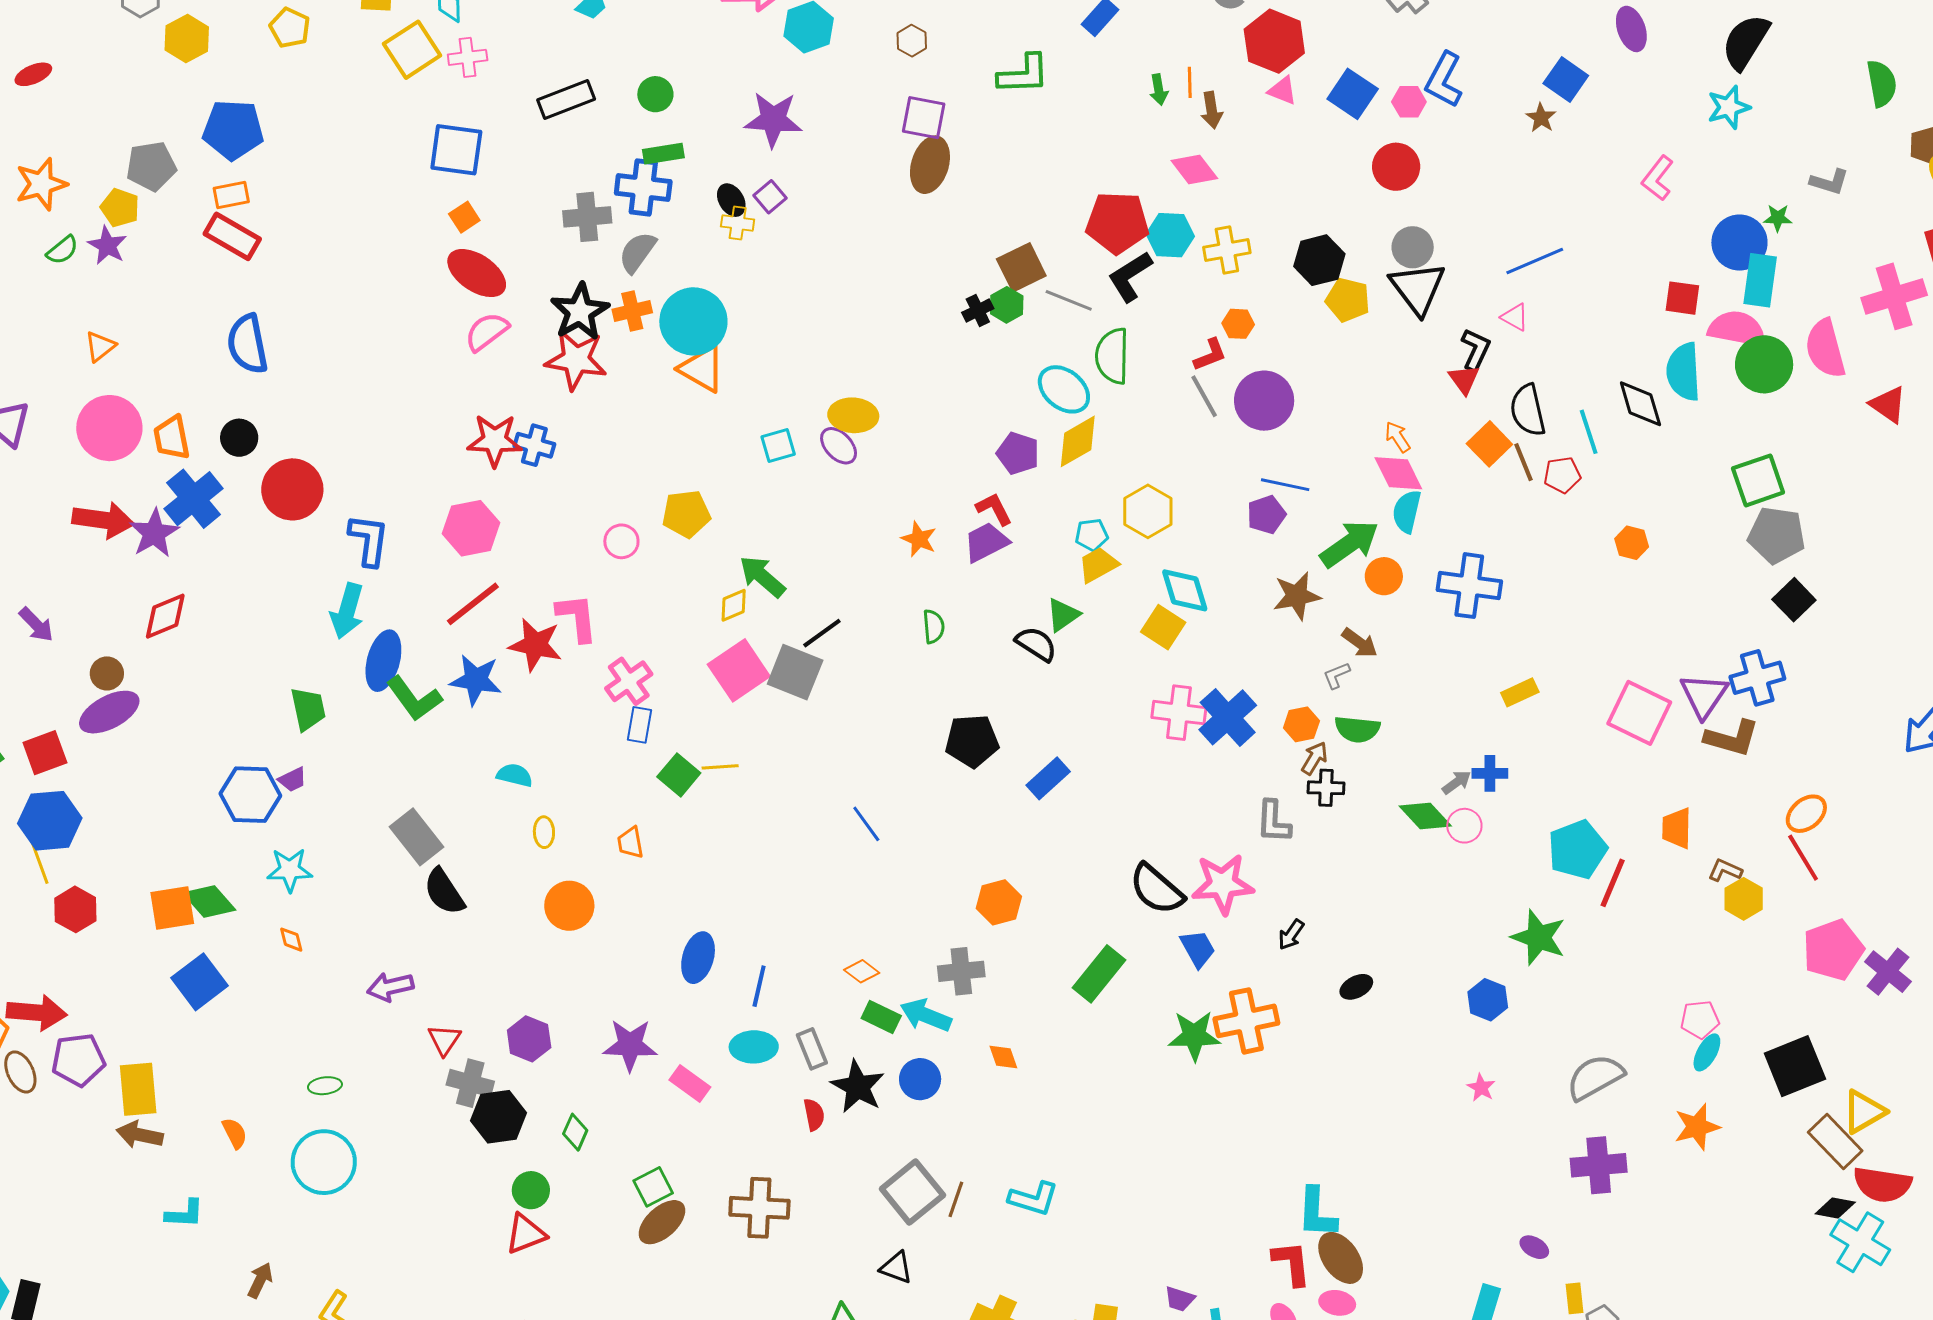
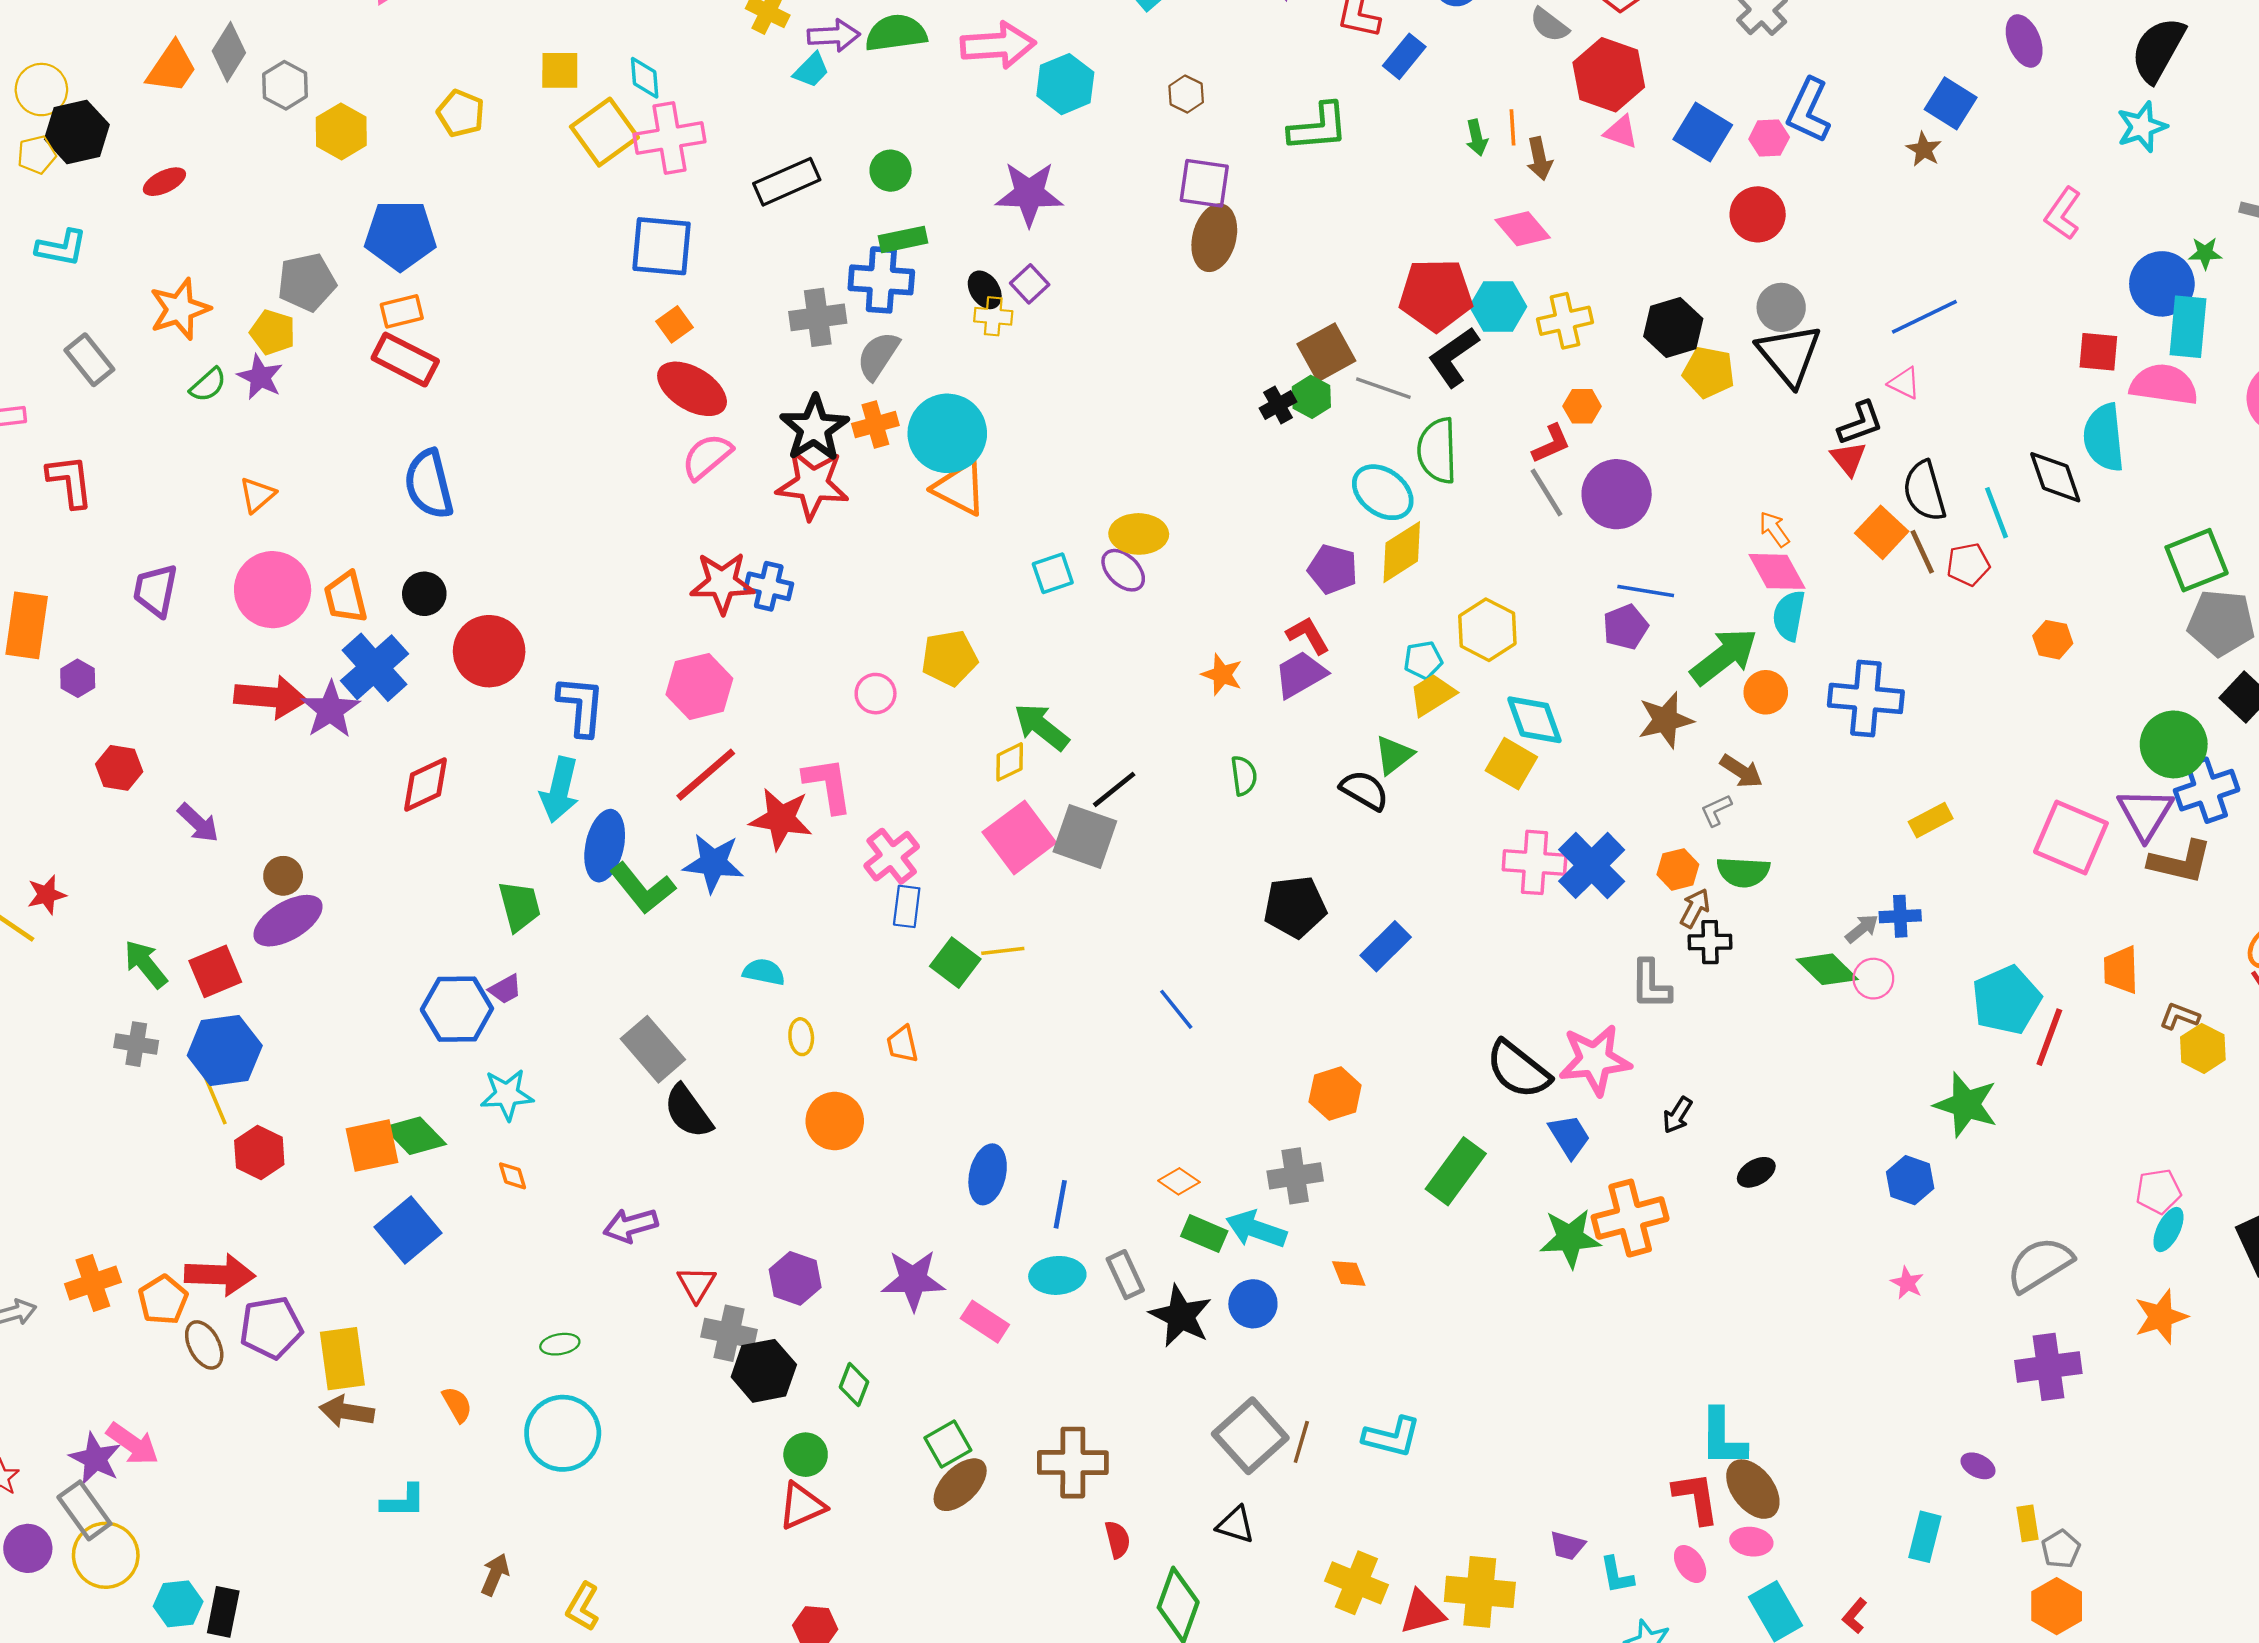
pink cross: (468, 57) -> (669, 138), size x1.5
black L-shape: (1476, 350) -> (1860, 423), turned 48
green circle: (1764, 364) -> (2174, 744), moved
red diamond: (165, 616) -> (425, 785), moved
red semicircle: (814, 1115) -> (1118, 1540), moved

